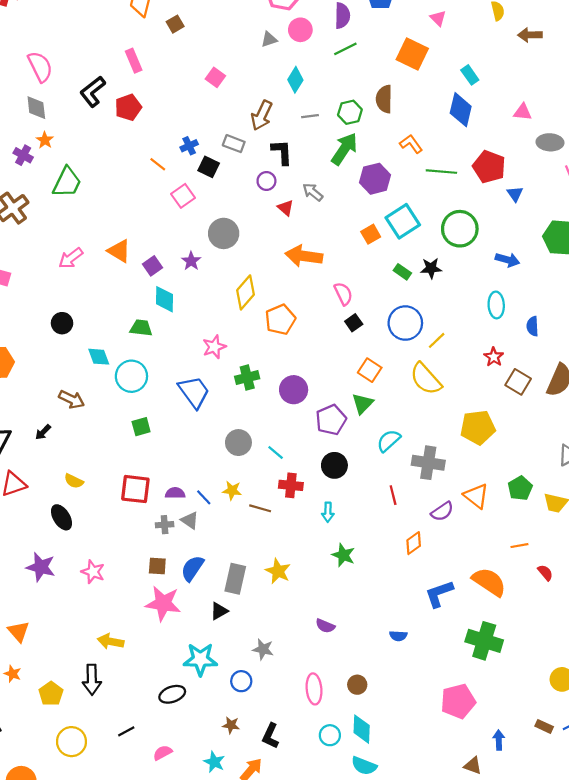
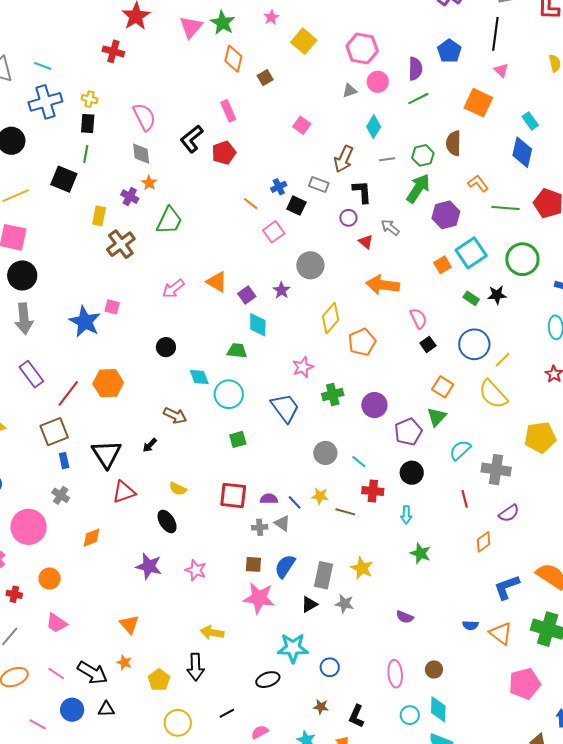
orange triangle: (476, 496) -> (501, 633), moved
gray star: (263, 649) -> (344, 604), moved

